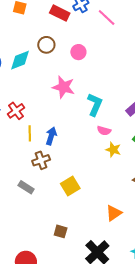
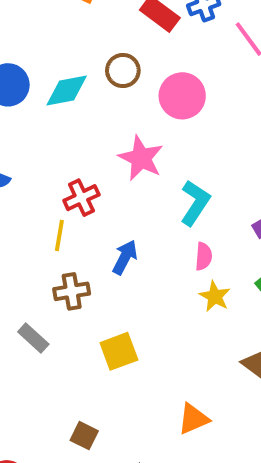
pink circle: (78, 52) -> (182, 96), size x1.5
red cross: (16, 111) -> (81, 198), moved
pink semicircle: (104, 131) -> (204, 256), turned -112
blue arrow: (51, 136) -> (125, 257), moved

